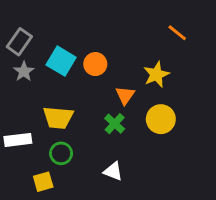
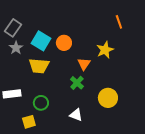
orange line: (177, 33) -> (119, 22), turned 32
yellow trapezoid: (58, 118) -> (39, 66), moved
yellow circle: (161, 119) -> (108, 98), moved

